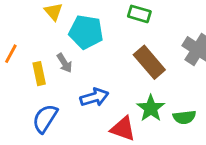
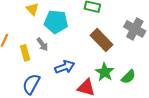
green semicircle: (184, 117) -> (128, 77), turned -35

